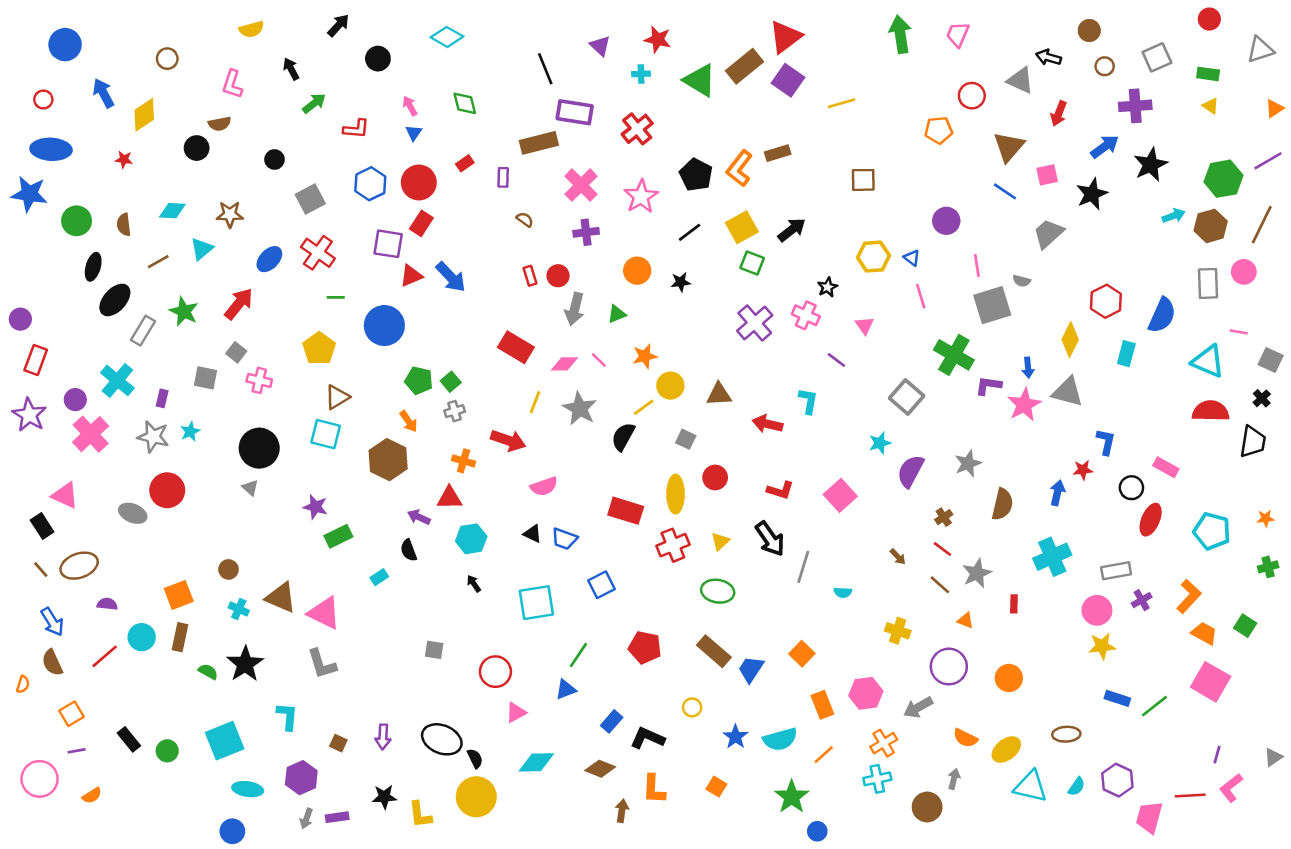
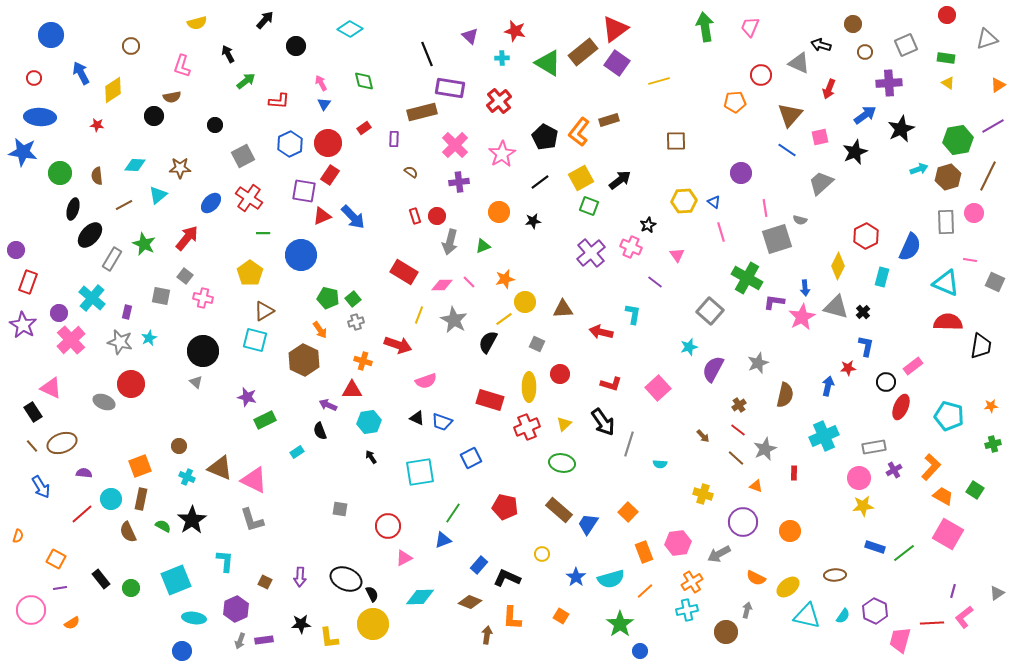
black cross: (1262, 398) -> (863, 312), moved
pink rectangle: (1166, 467) -> (913, 366), turned -66
brown semicircle: (52, 663) -> (128, 532), moved
orange square: (71, 714) -> (56, 559), turned -30

